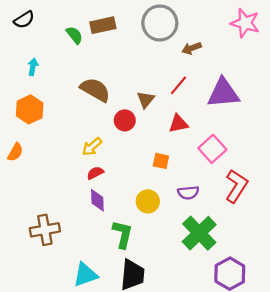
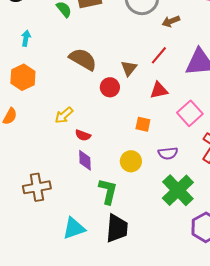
yellow arrow: (92, 147) -> (64, 115), moved
red semicircle: (95, 173) -> (83, 135), turned -133

